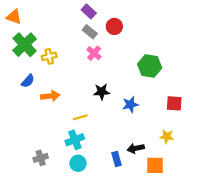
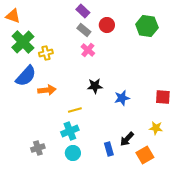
green hexagon: (150, 66) -> (147, 26), moved
blue semicircle: (28, 81) -> (26, 76), size x1.6
black arrow: (136, 148) -> (127, 139), turned -35
orange square: (155, 165) -> (145, 155), turned -30

